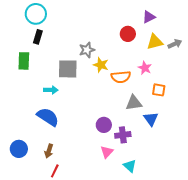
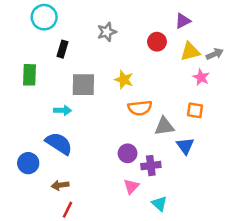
black rectangle: (38, 37) -> (63, 49), moved
gray star: (87, 50) -> (107, 32), moved
pink star: (145, 68) -> (201, 77), moved
orange semicircle: (121, 77) -> (140, 108), moved
blue circle: (19, 149) -> (28, 163), moved
brown arrow: (49, 151) -> (60, 185), turned 64

